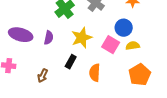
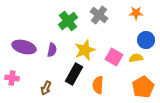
blue circle: (124, 28) -> (146, 40), moved
black rectangle: (71, 62) -> (74, 74), size x1.5

